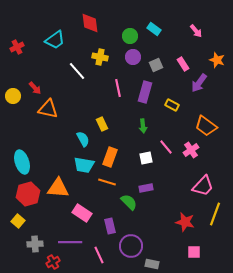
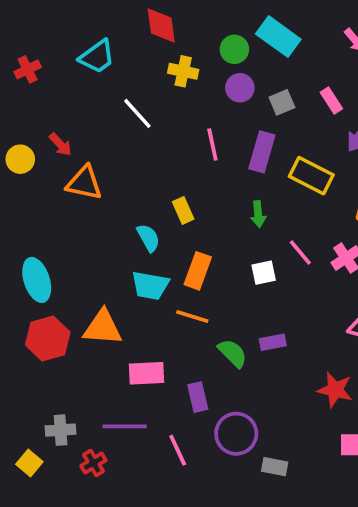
cyan rectangle: (154, 29) -> (278, 37), size x1.6
yellow cross: (100, 57) -> (183, 71), moved
yellow rectangle: (172, 105) -> (311, 176), size x1.6
purple rectangle: (146, 188) -> (273, 342), moved
pink rectangle: (82, 213) -> (147, 373), turned -36
yellow square: (18, 221) -> (29, 463), moved

